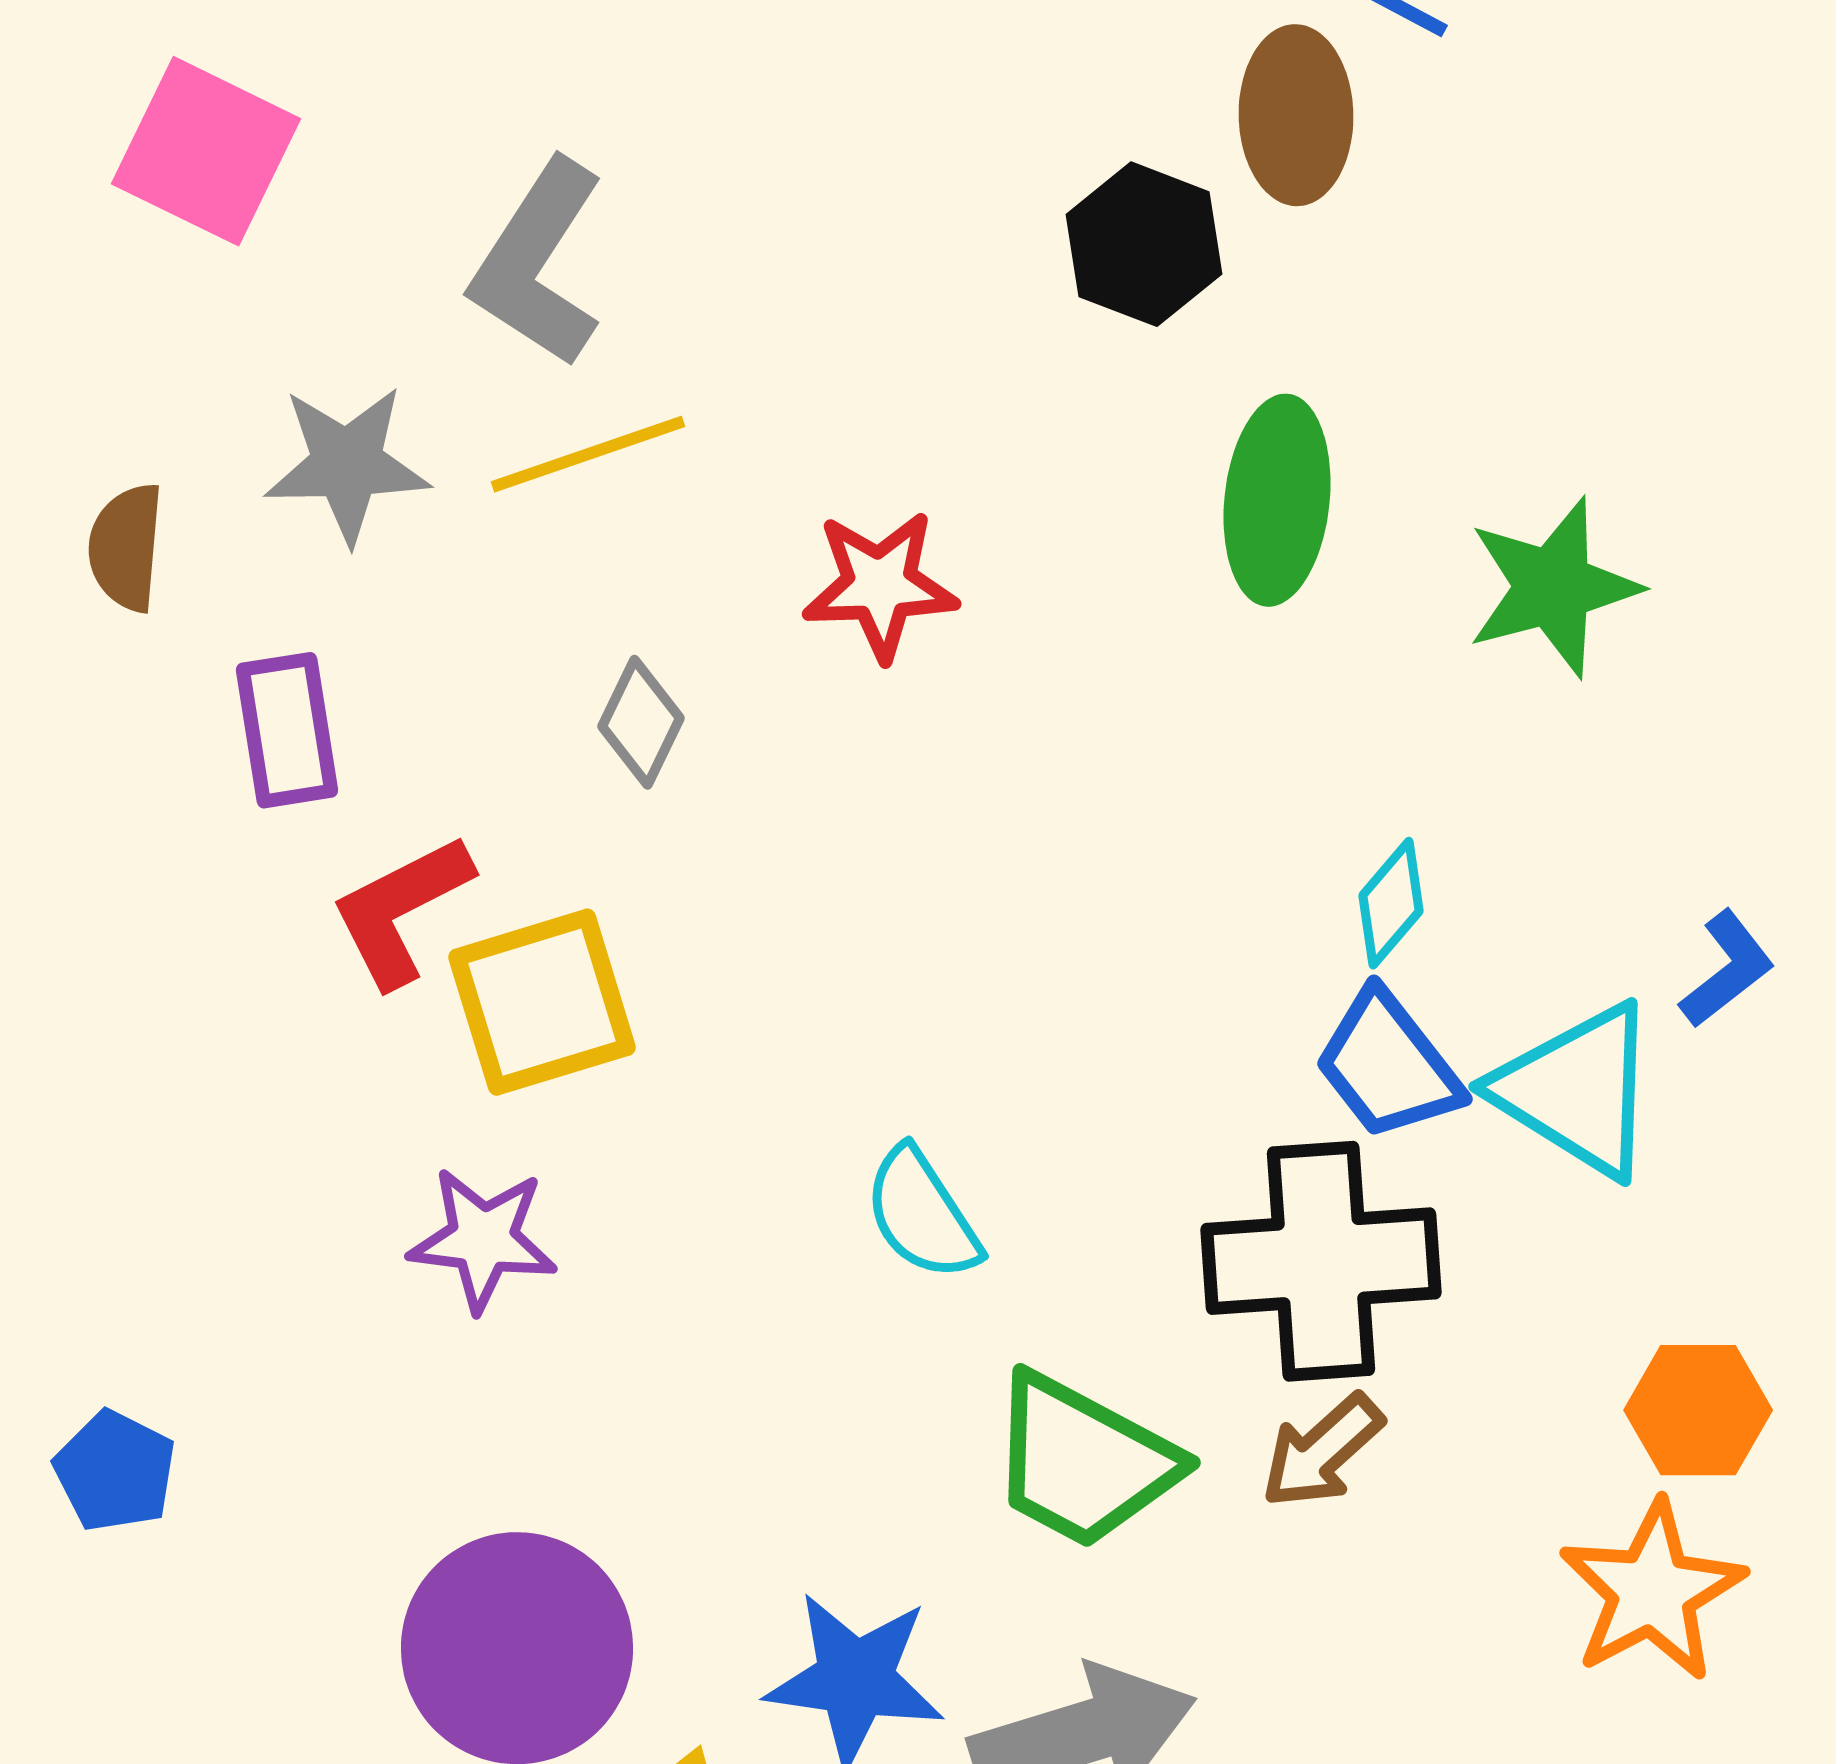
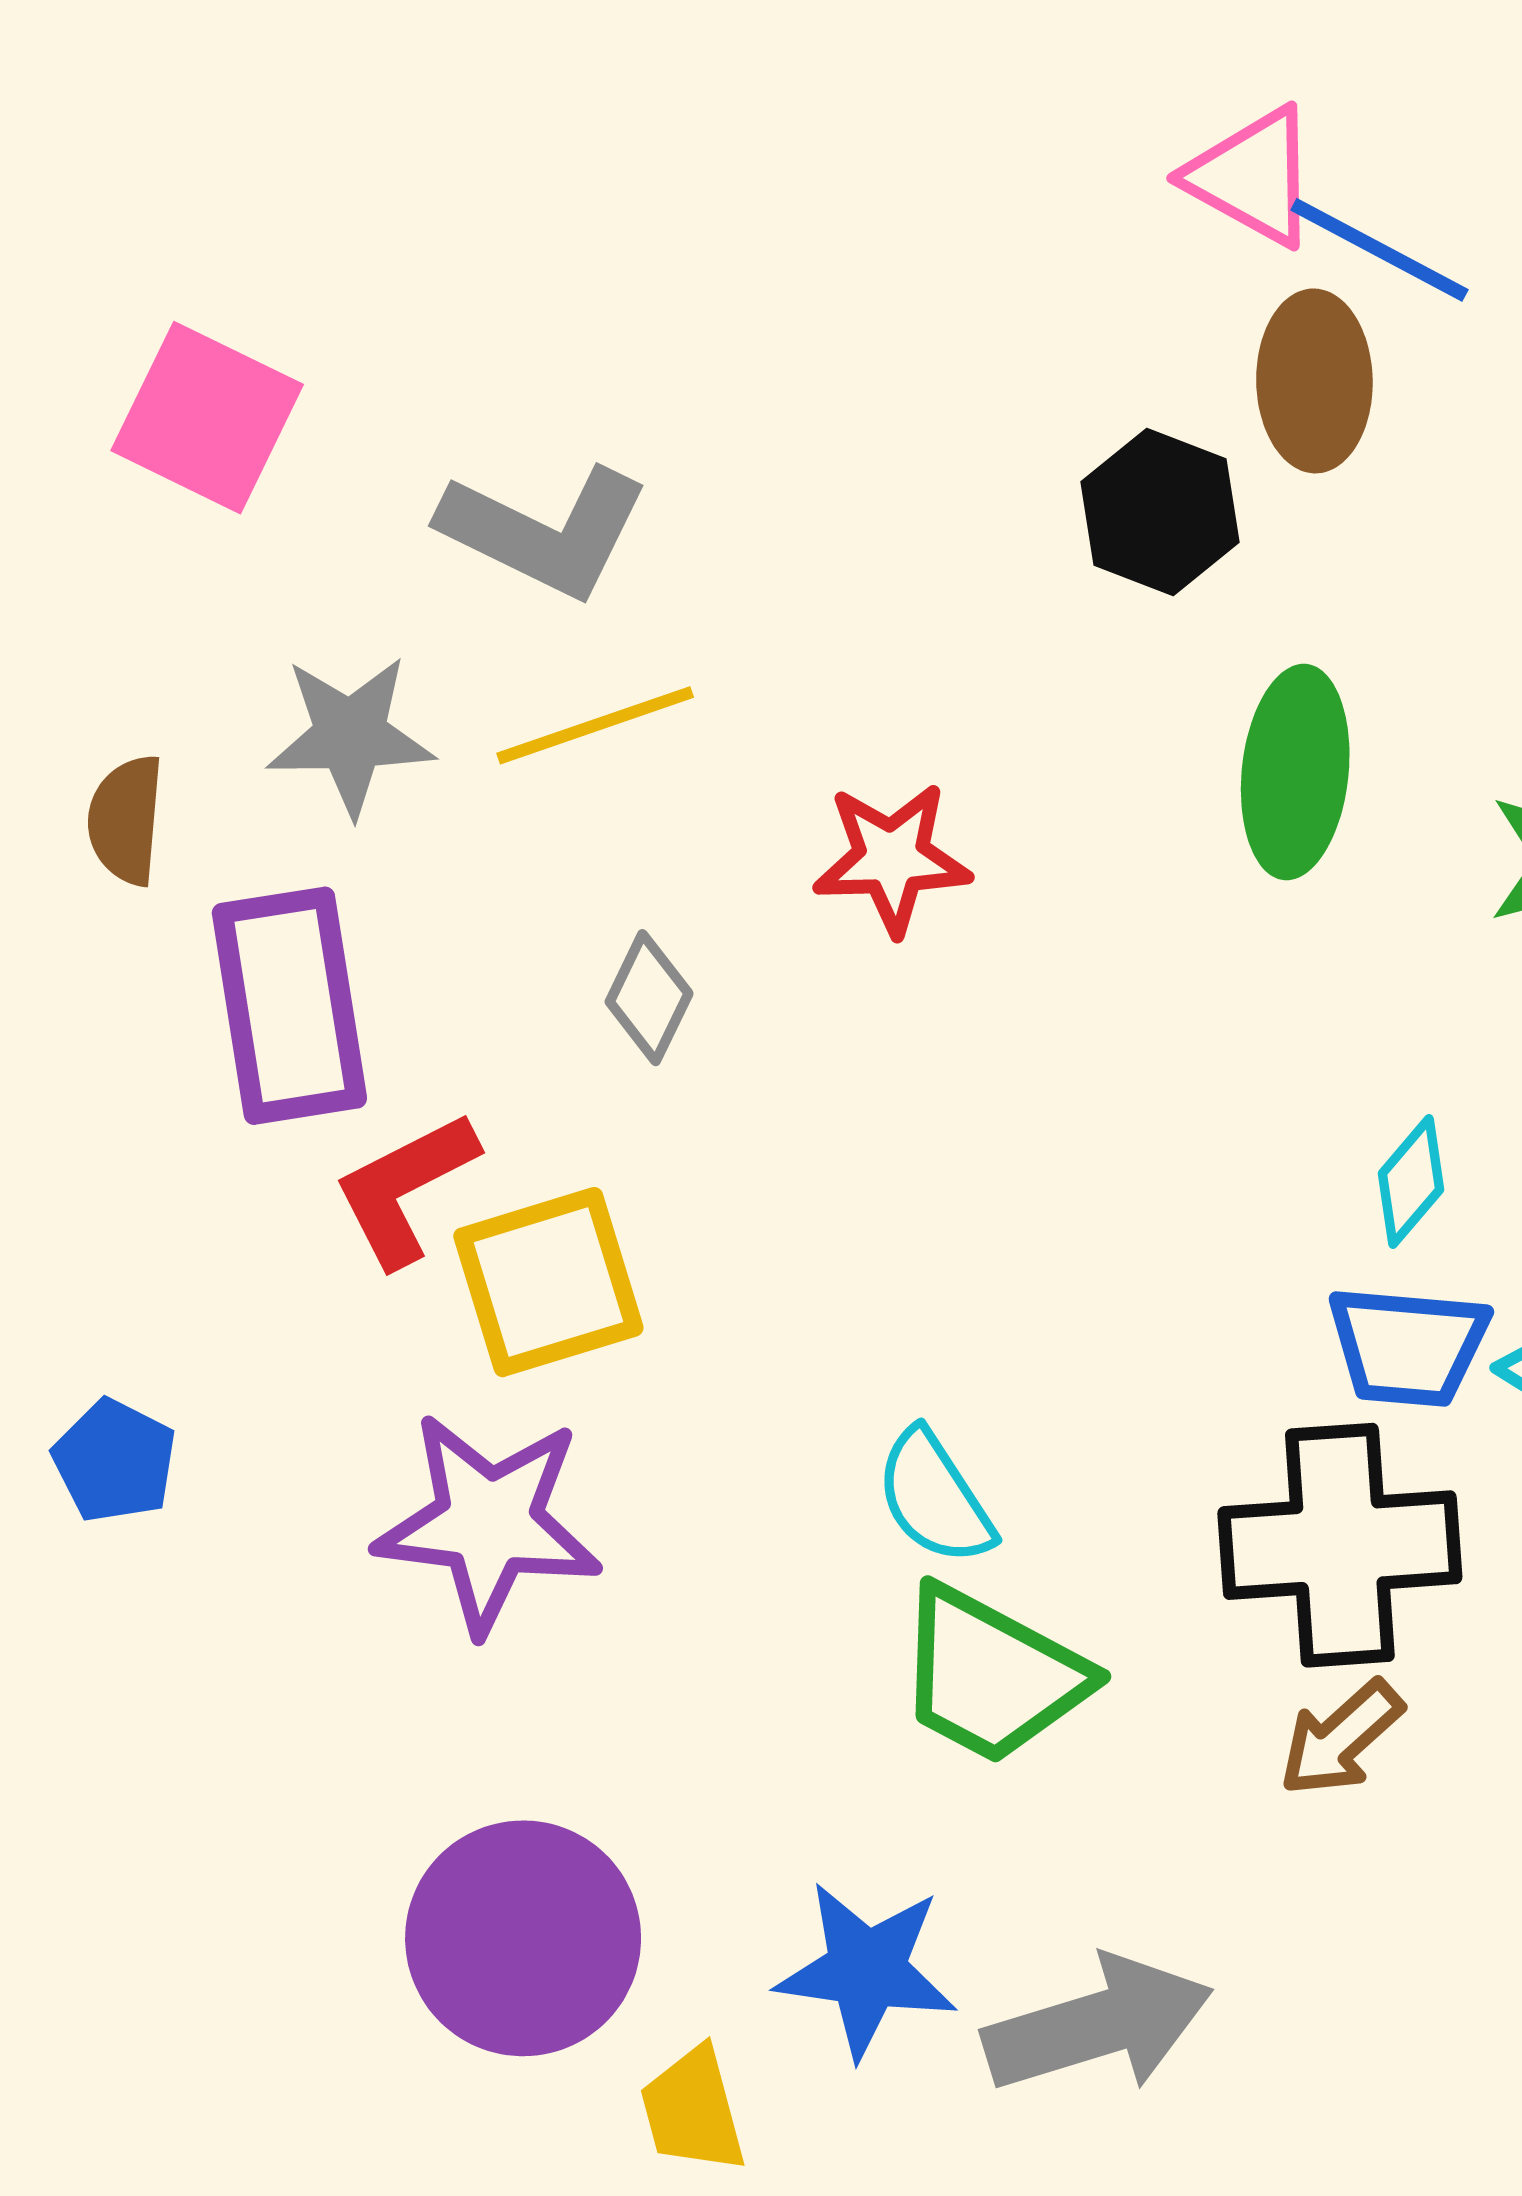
gray L-shape: (538, 263) -> (544, 531), turned -97
purple rectangle: (287, 730) -> (289, 1006), size x1.5
blue trapezoid: (1388, 1065) -> (1408, 1346), turned -47
purple star: (483, 1239) -> (489, 1523), size x1.5
green trapezoid: (1083, 1461) -> (991, 1675), moved
blue pentagon: (115, 1471) -> (115, 1461), moved

